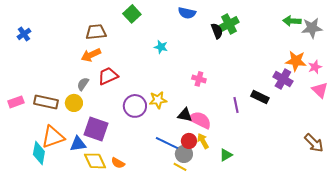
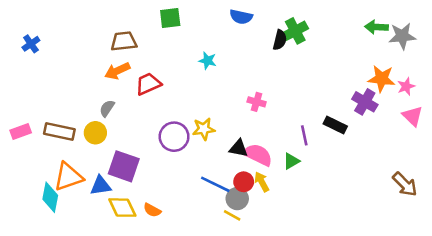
green square: (132, 14) -> (170, 18), turned 36
black semicircle: (217, 31) -> (280, 40), turned 35
red trapezoid: (108, 76) -> (148, 84), moved
green triangle: (226, 155) -> (291, 161), moved

